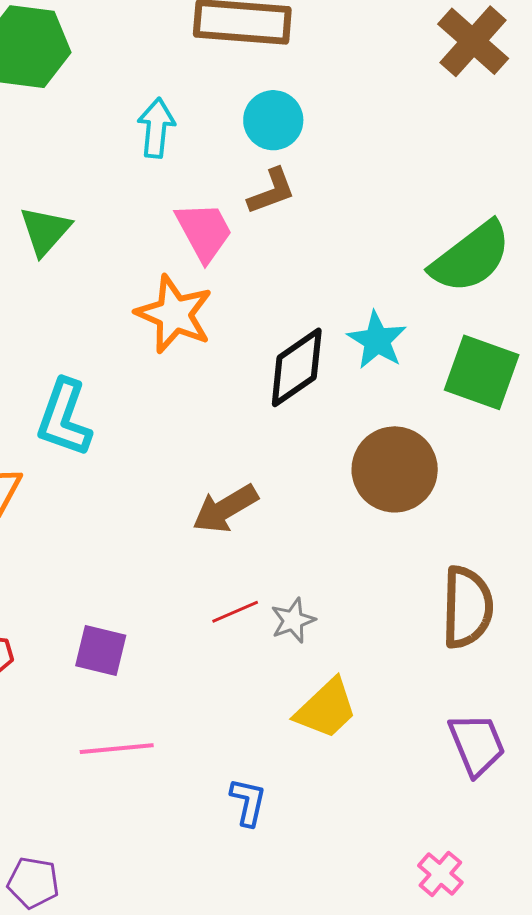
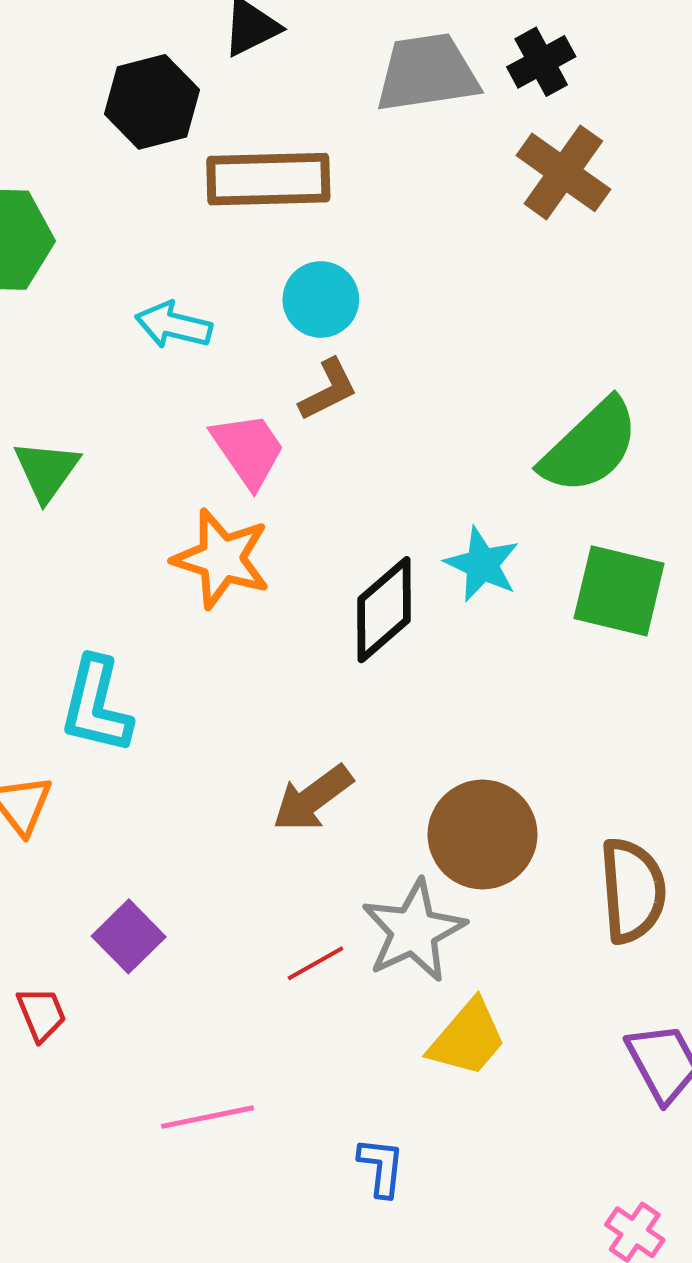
cyan arrow: (156, 128) -> (173, 325), turned -76
brown circle: (395, 469) -> (482, 835), moved
red line: (235, 612) -> (316, 963), moved
gray star: (293, 620) -> (414, 931), size x1.8
purple square: (101, 650) -> (129, 936), moved, turned 38

